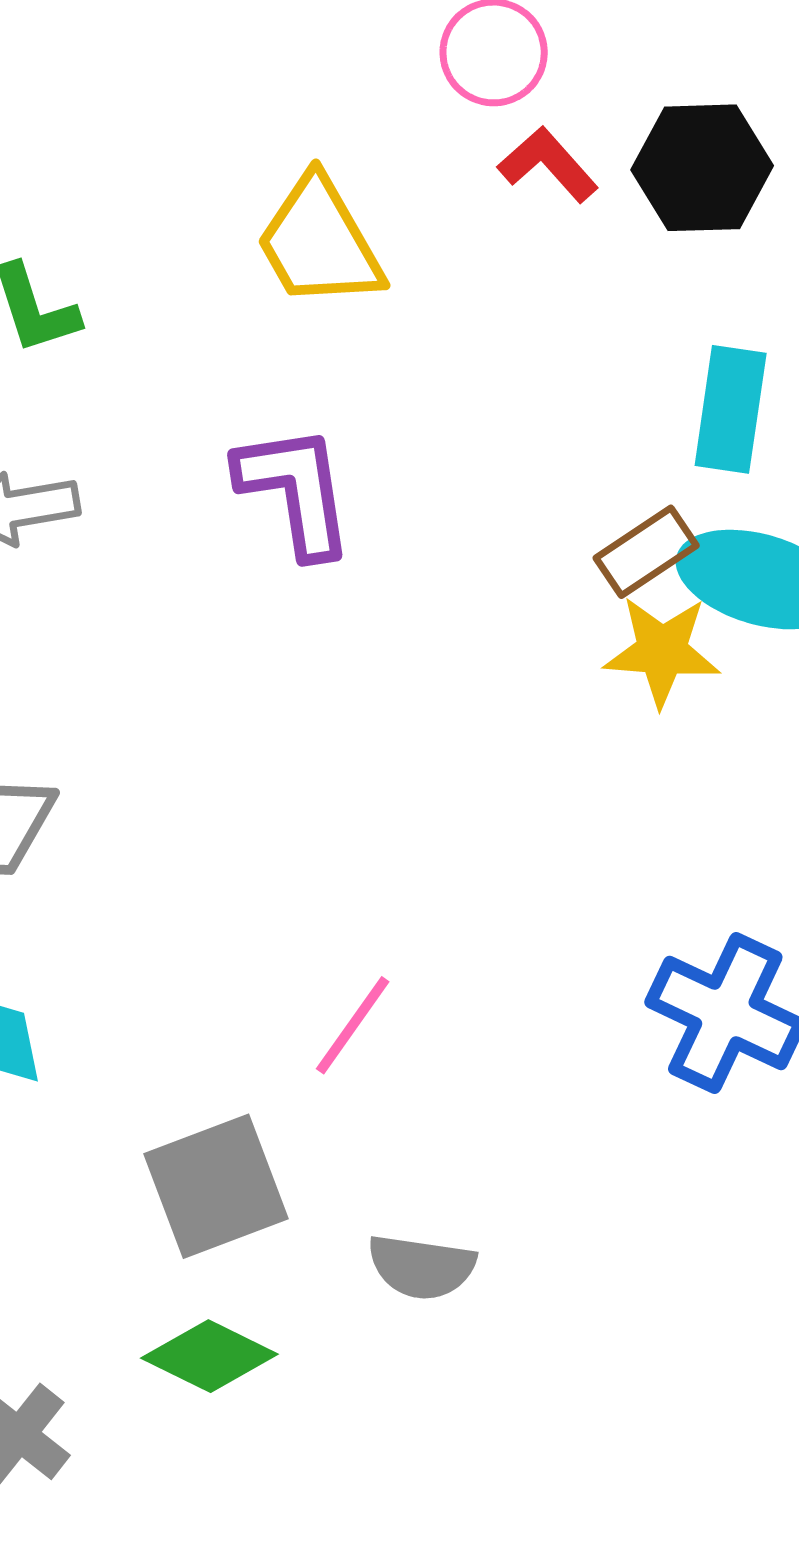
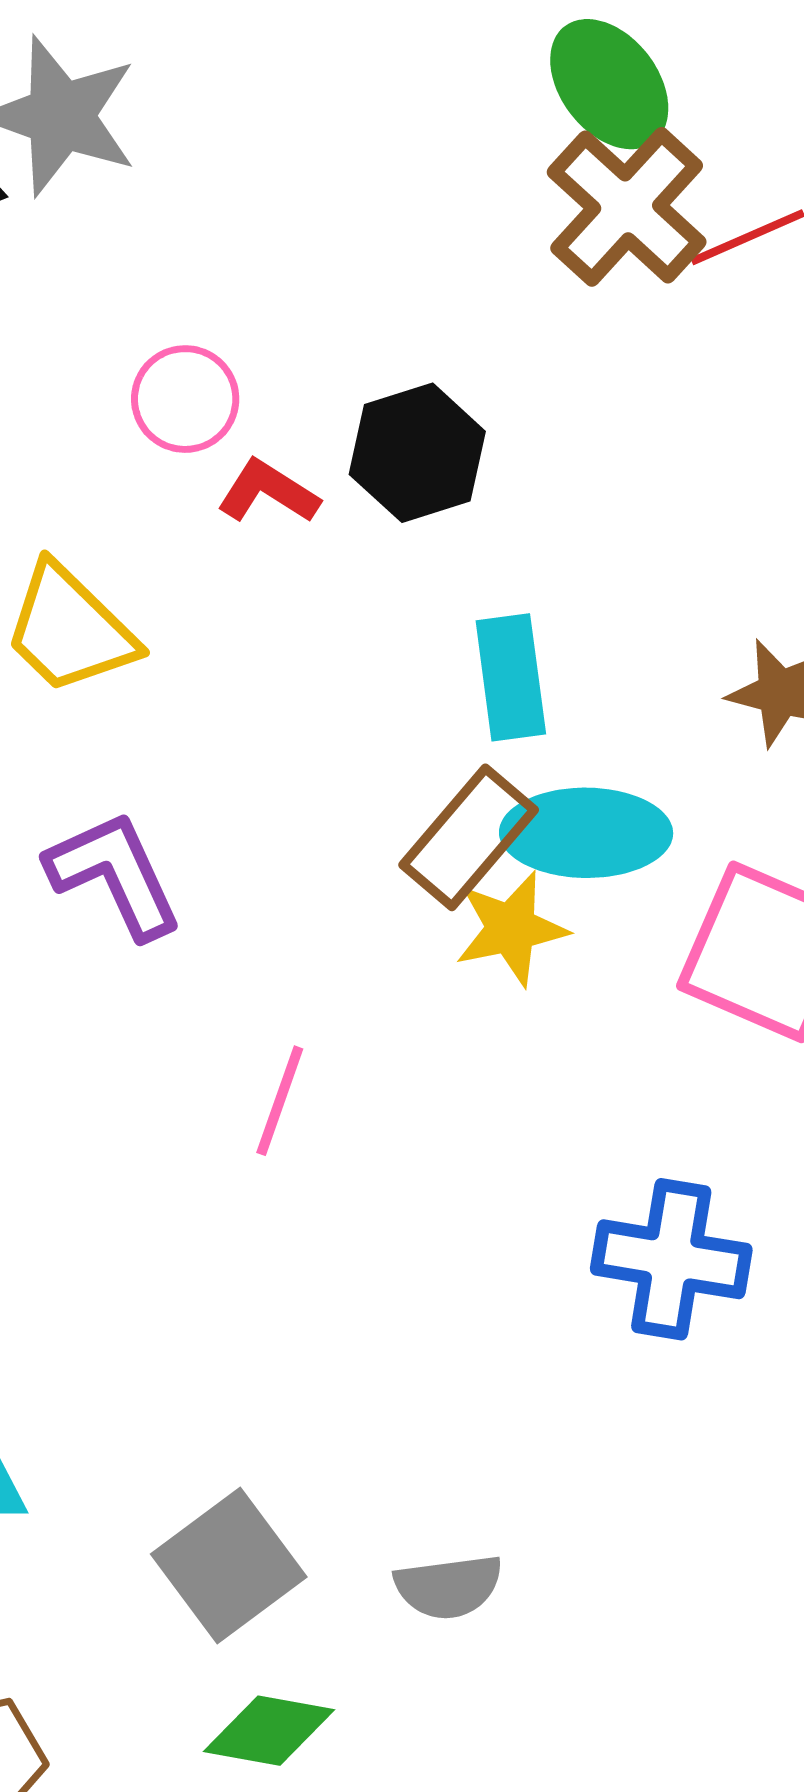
brown rectangle: (646, 552) -> (469, 837), size x1.4
pink line: (353, 1025) -> (280, 1101), moved

